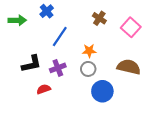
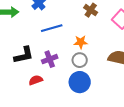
blue line: (60, 36) -> (52, 28), turned 40
blue circle: (102, 91) -> (80, 82), moved

